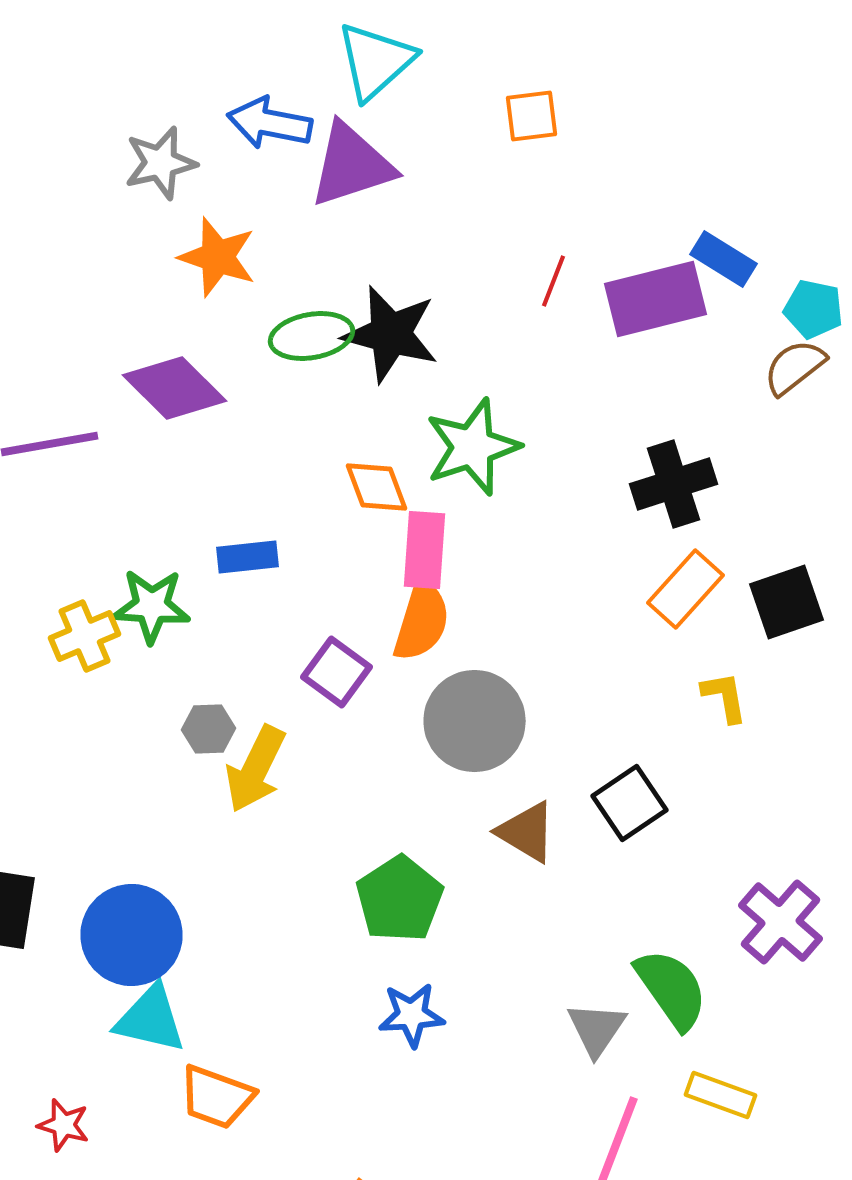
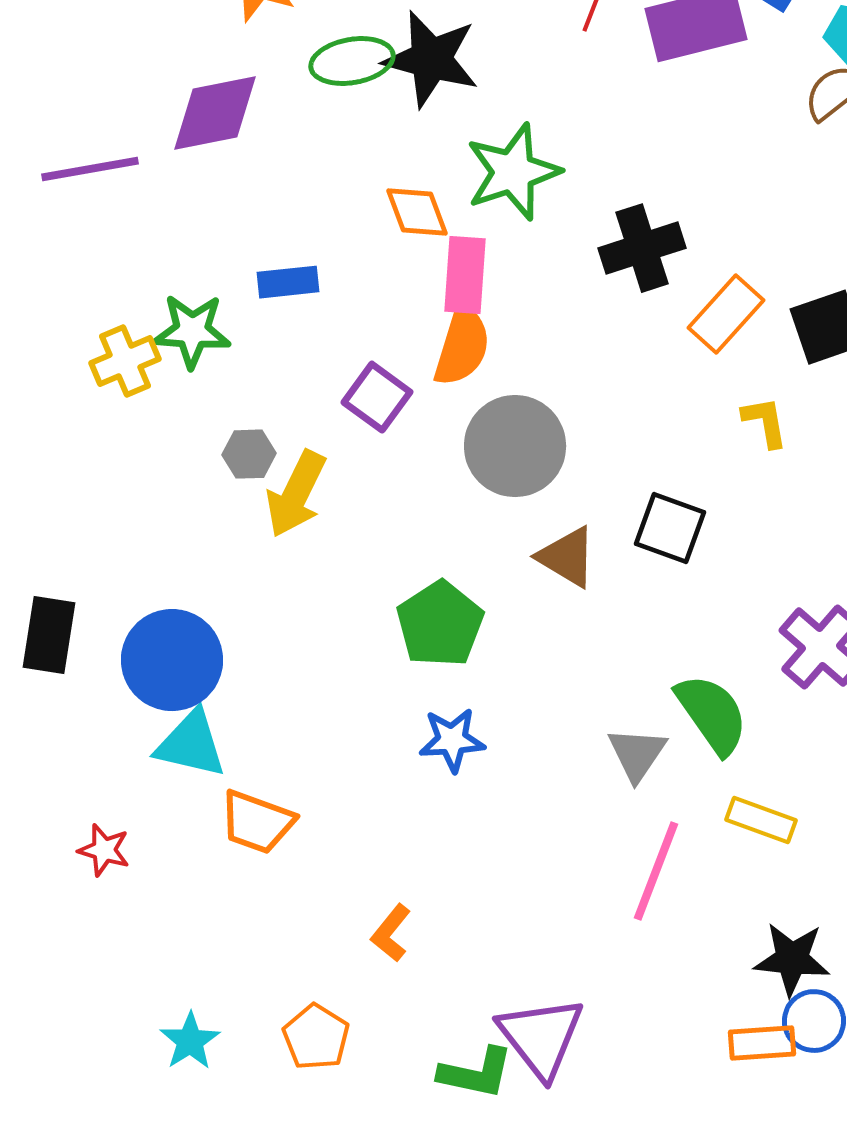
purple diamond: (174, 388) -> (215, 113), turned -56
black cross: (674, 484) -> (642, 248), moved
black square: (630, 803) -> (670, 528), turned -36

